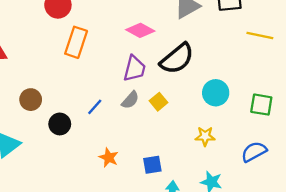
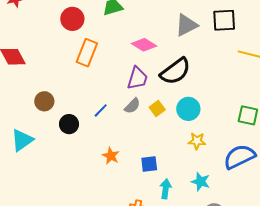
cyan circle: (216, 93) -> (188, 109), moved
blue semicircle: (254, 152) -> (239, 157), size x1.4

